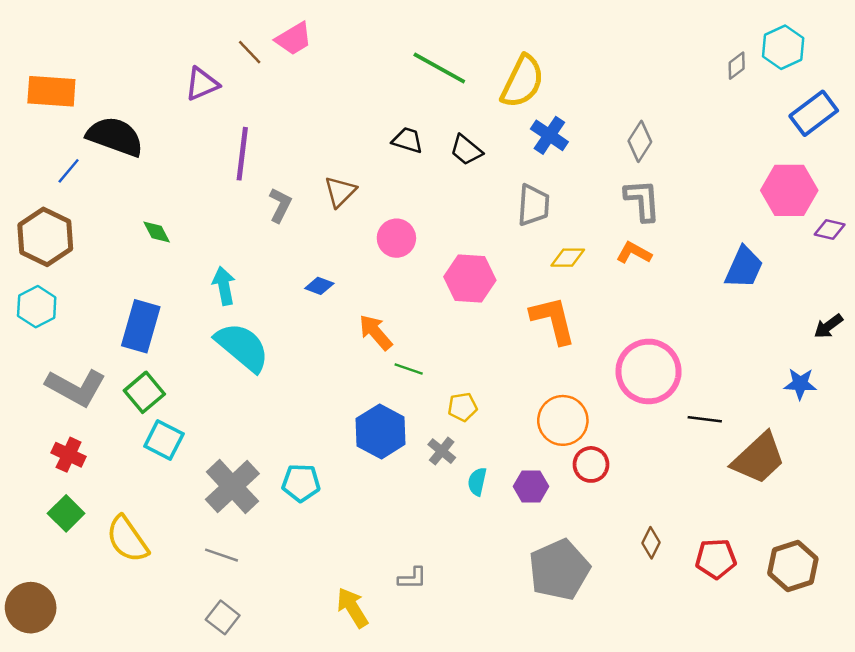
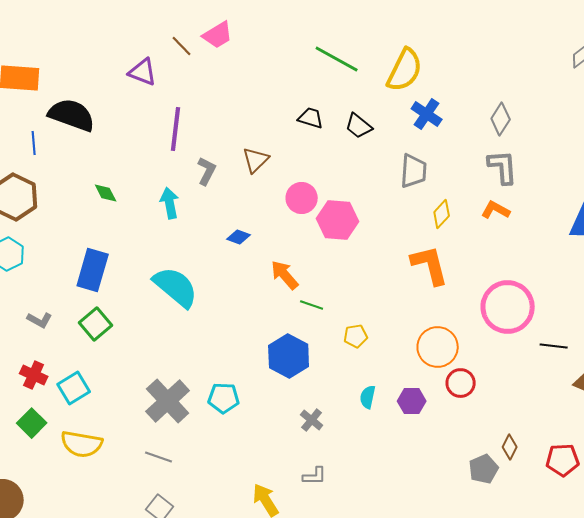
purple triangle: (202, 84) -> (143, 72), turned 44
blue line: (69, 171) -> (34, 143), turned -45
yellow diamond: (568, 258) -> (442, 214), turned -48
pink hexagon: (470, 278) -> (338, 220), moved
cyan arrow: (224, 286) -> (170, 203), moved
gray L-shape: (76, 387) -> (40, 320), size x0.5
cyan square: (164, 440) -> (74, 388), moved, turned 32
gray cross: (442, 451) -> (312, 420), moved
yellow semicircle: (127, 539) -> (82, 444), turned -45
gray pentagon: (559, 570) -> (484, 469), moved, size x0.6

